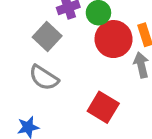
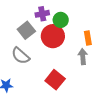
red circle: (114, 39) -> (53, 36), moved

